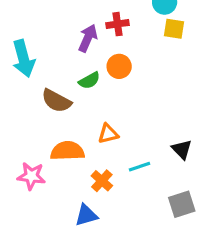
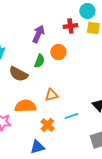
red cross: (118, 24) -> (70, 26), moved
green semicircle: (89, 80) -> (39, 61), turned -40

